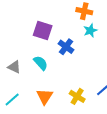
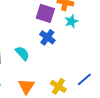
purple square: (43, 30) -> (45, 13), moved

